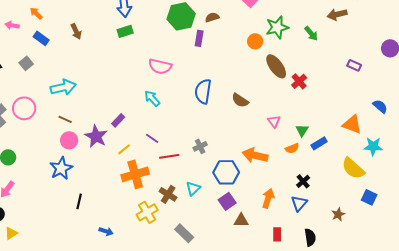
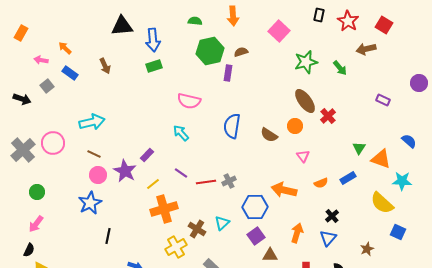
orange circle: (255, 41) -> (295, 126), moved
gray square: (26, 63) -> (47, 86), moved
green triangle: (302, 130) -> (359, 148), moved
red line: (169, 156) -> (206, 182), moved

